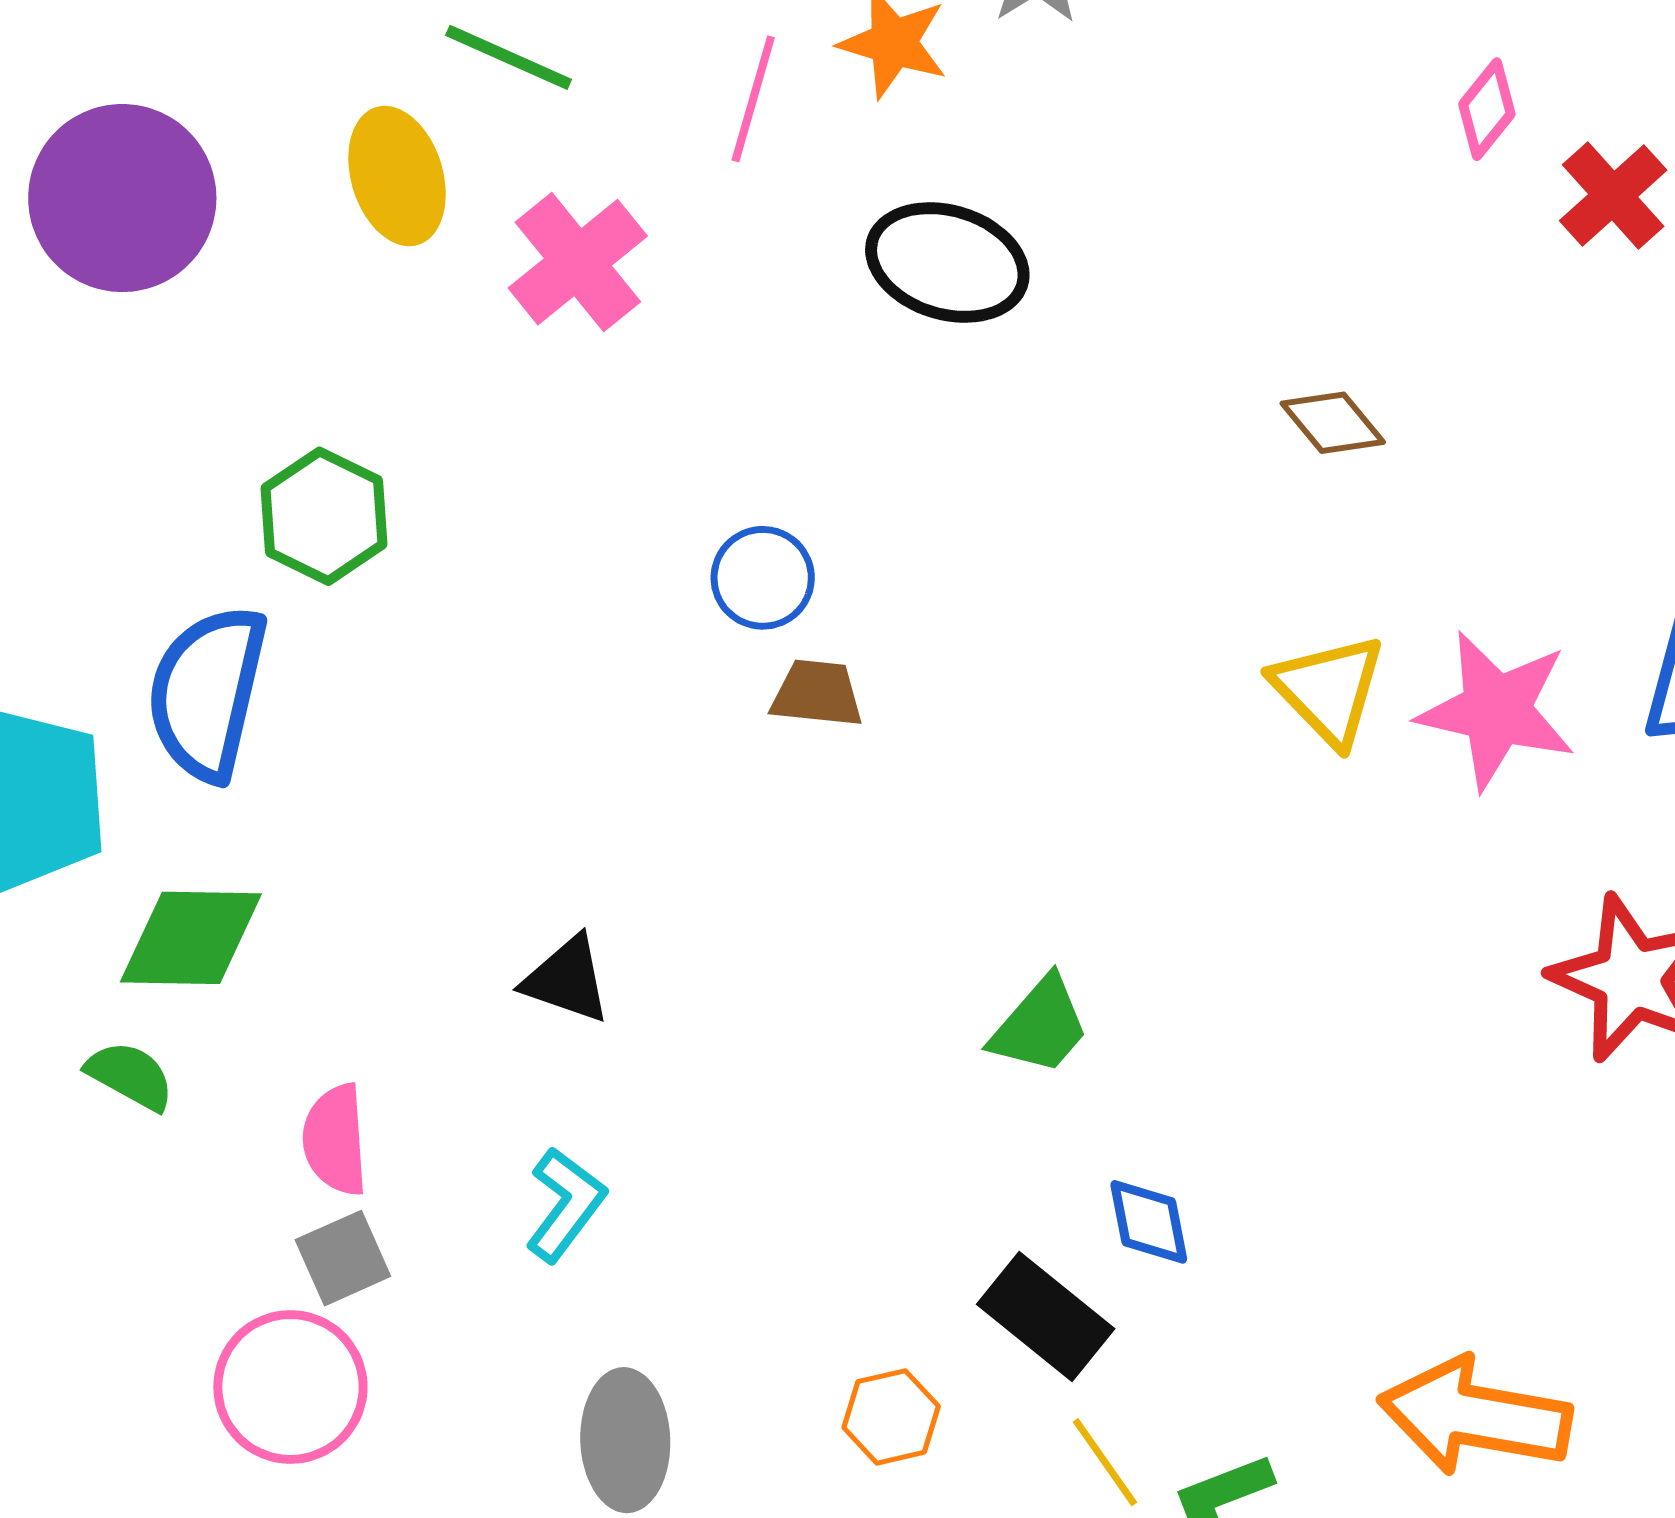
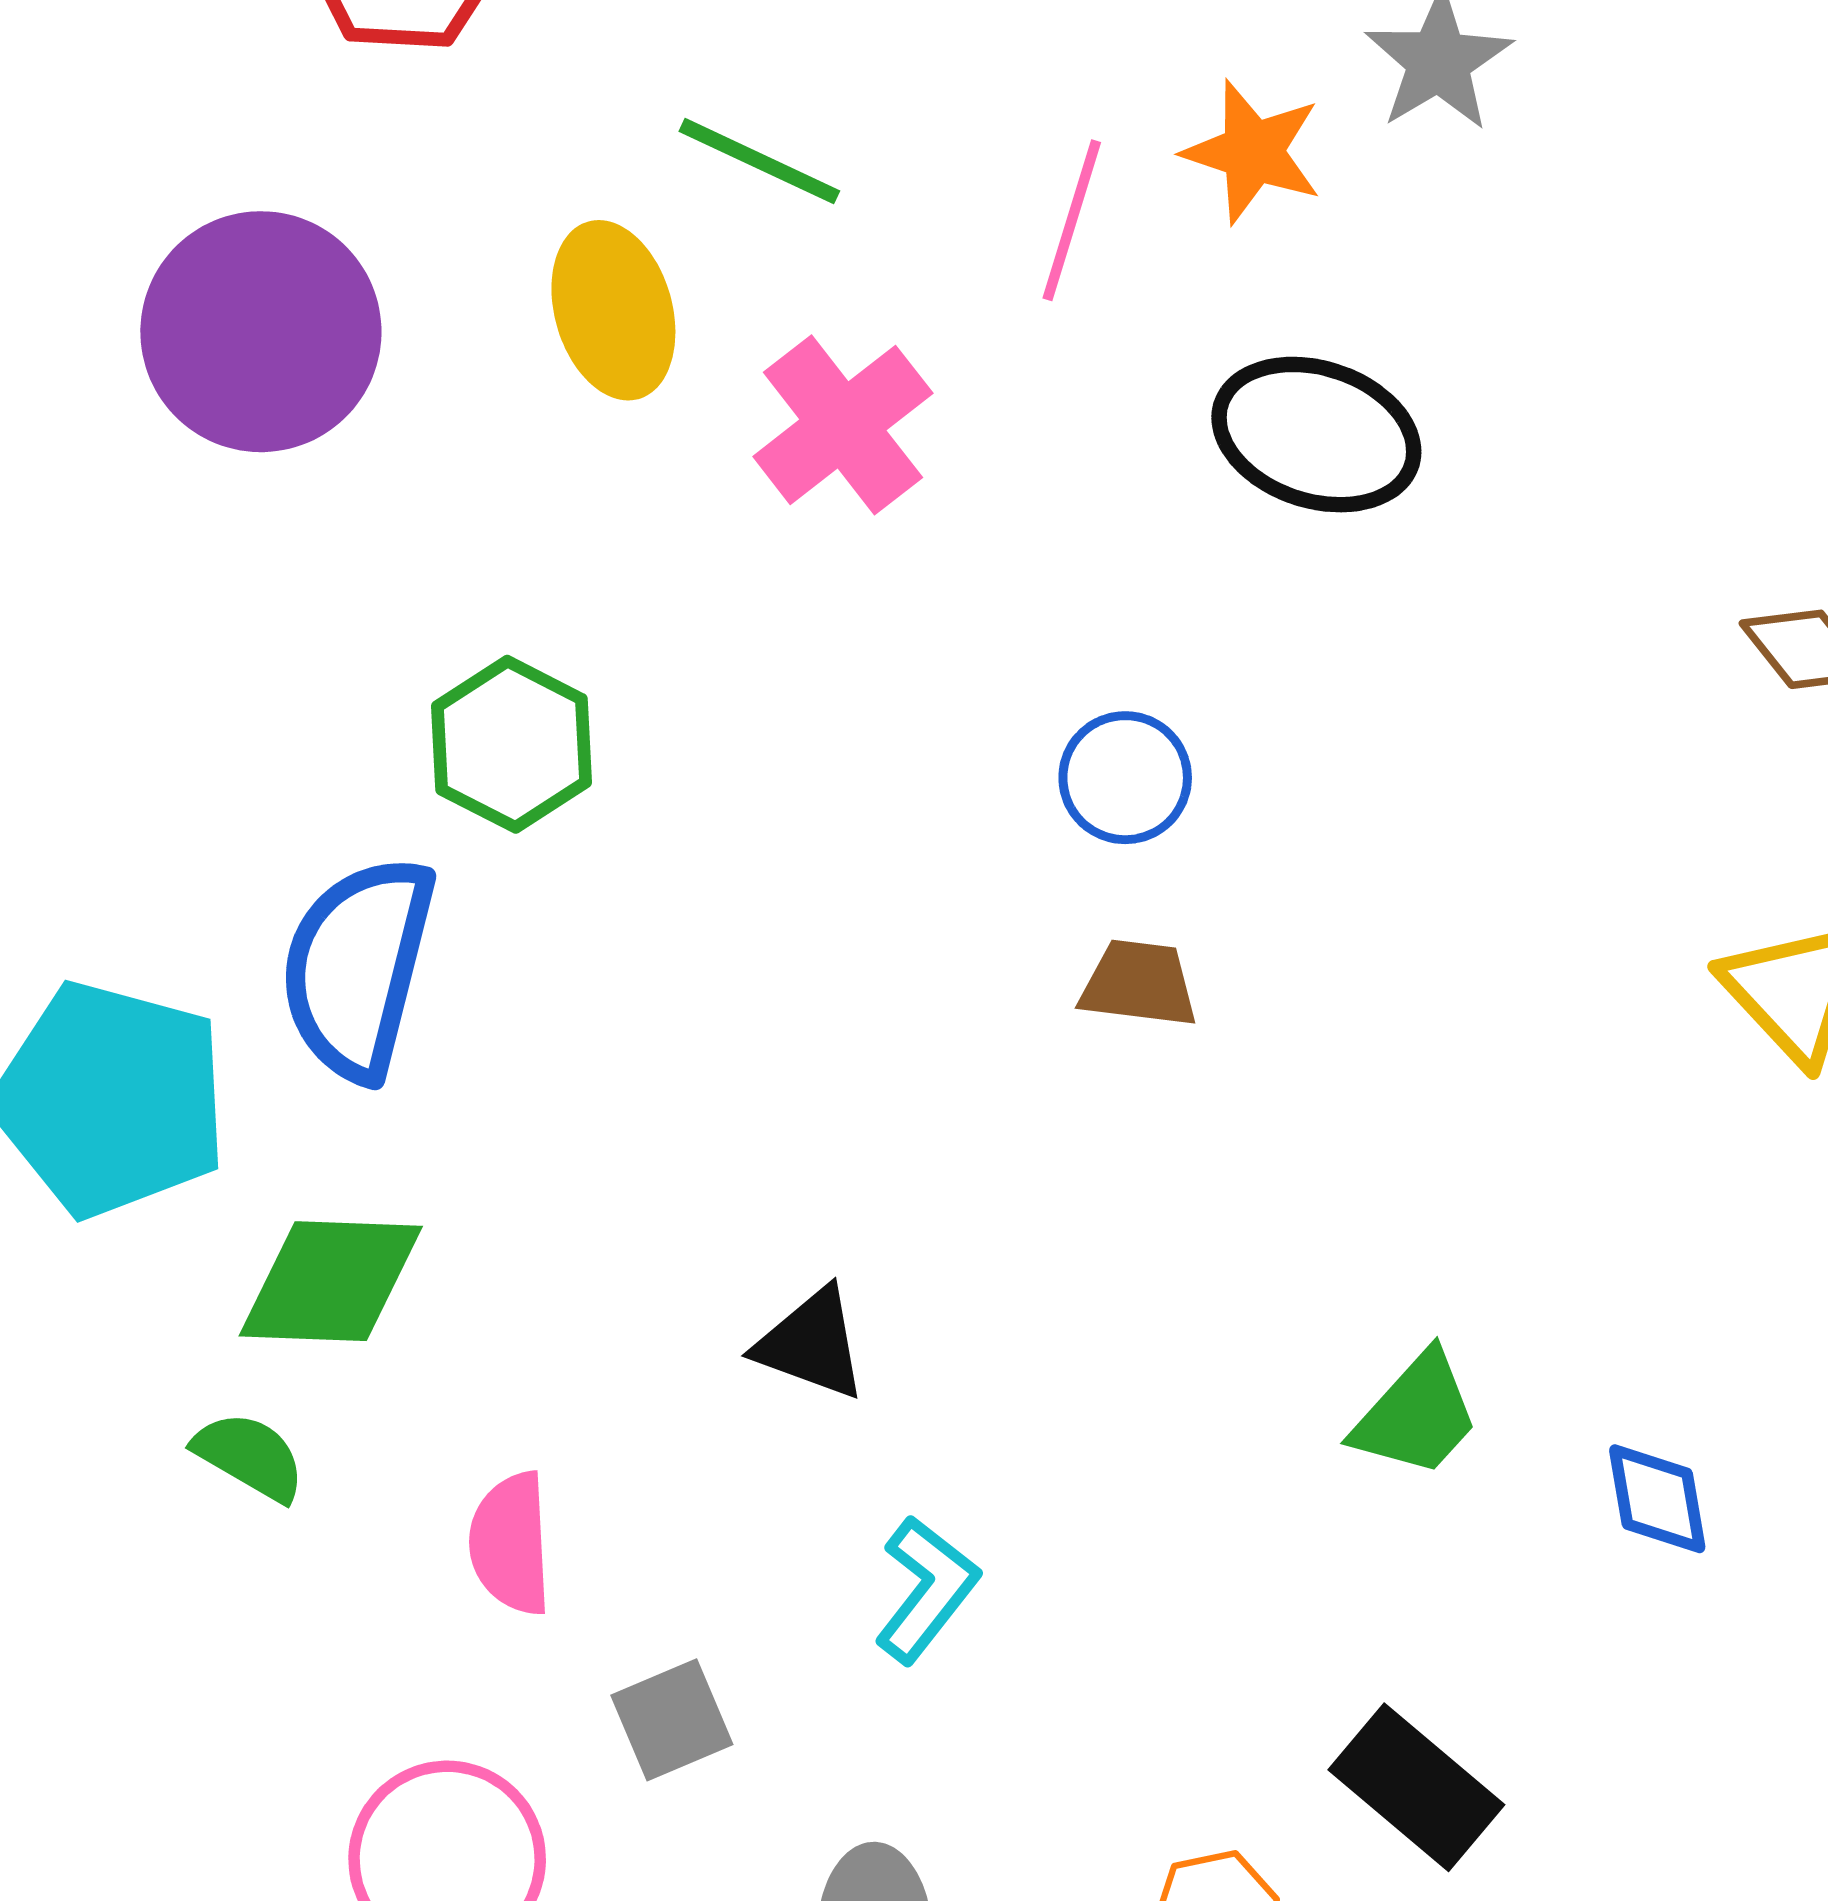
blue circle: (763, 578) -> (1125, 778), moved
cyan L-shape: (566, 1205) -> (926, 1589), moved
blue diamond: (1149, 1222) -> (1657, 1499), moved
gray square: (343, 1258) -> (672, 1720), moved

